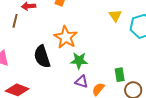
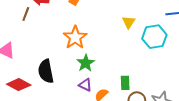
black semicircle: (42, 57) -> (46, 71), moved
green star: (79, 61) -> (86, 63), turned 30

